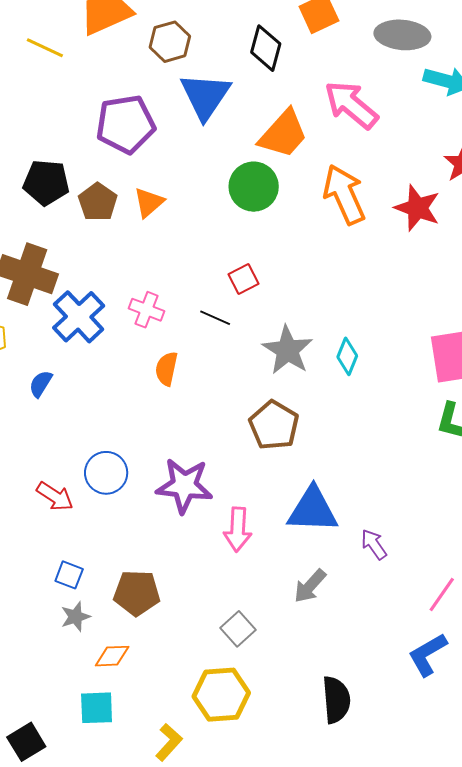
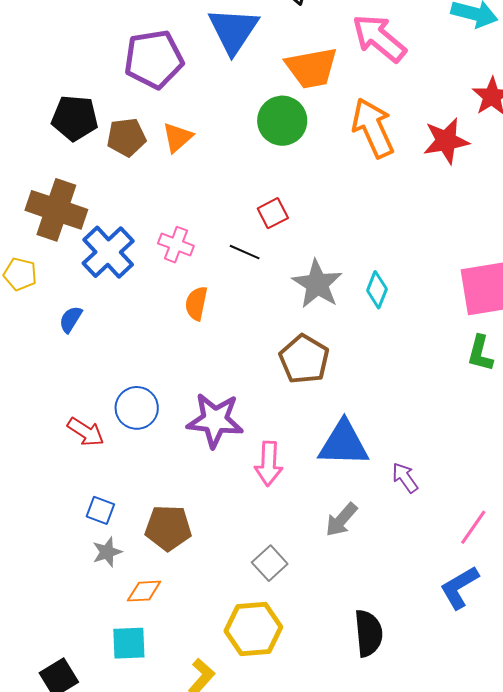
orange trapezoid: (283, 134) -> (312, 68), turned 38
brown pentagon: (98, 202) -> (126, 137), turned 30
red star: (417, 208) -> (446, 141), turned -30

